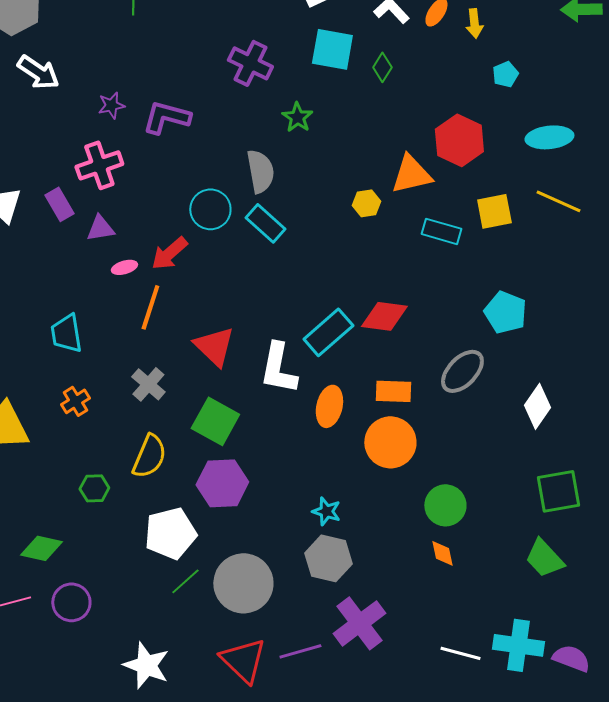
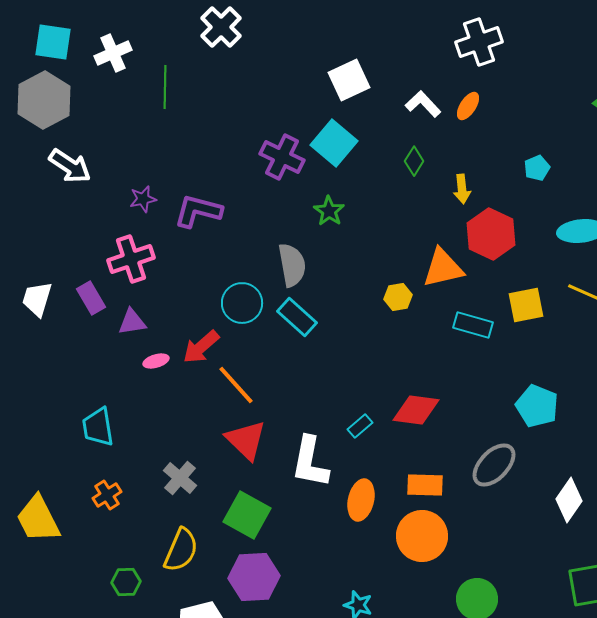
yellow arrow: (474, 23) -> (462, 189), moved
cyan square: (332, 49) -> (334, 143), moved, turned 30
orange line: (150, 307) -> (236, 385), moved, turned -60
cyan rectangle: (328, 332) -> (360, 426), size x0.5

